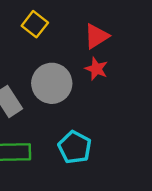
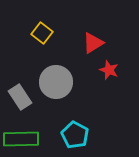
red star: (96, 69) -> (109, 70), moved

